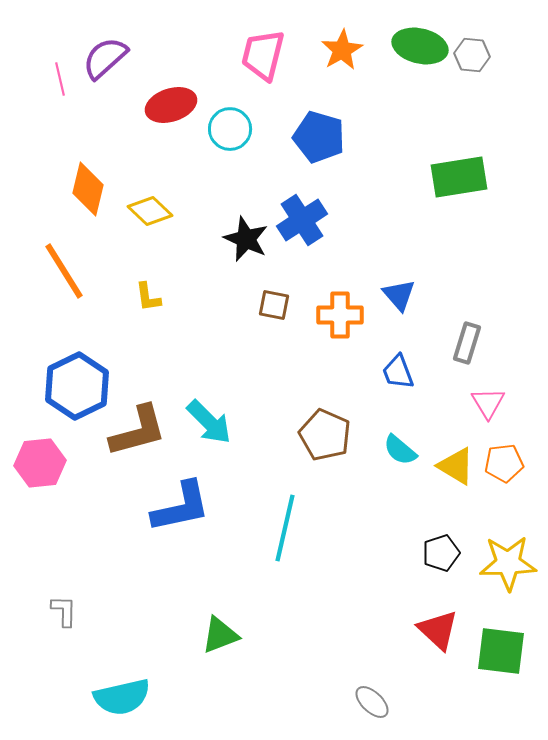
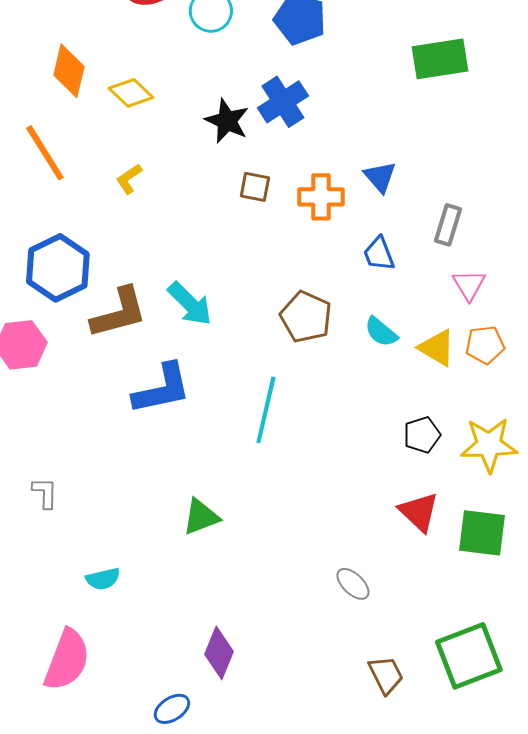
yellow L-shape: (148, 297) -> (129, 179), turned 64
cyan semicircle: (122, 697) -> (103, 579), size x0.6

